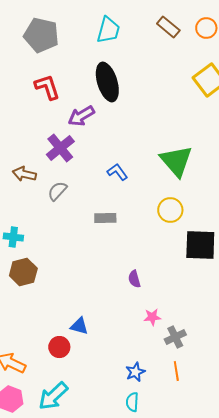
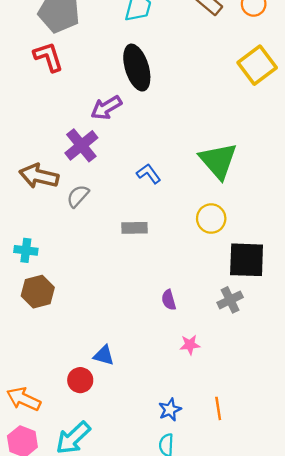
red L-shape: (47, 87) -> (48, 57), moved
brown arrow: (24, 174) -> (39, 176), size x1.4
gray cross: (175, 337) -> (230, 300), moved

